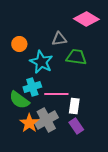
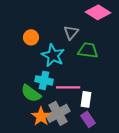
gray triangle: (59, 39) -> (71, 32), turned -42
cyan cross: (32, 87) -> (44, 80), turned 30

